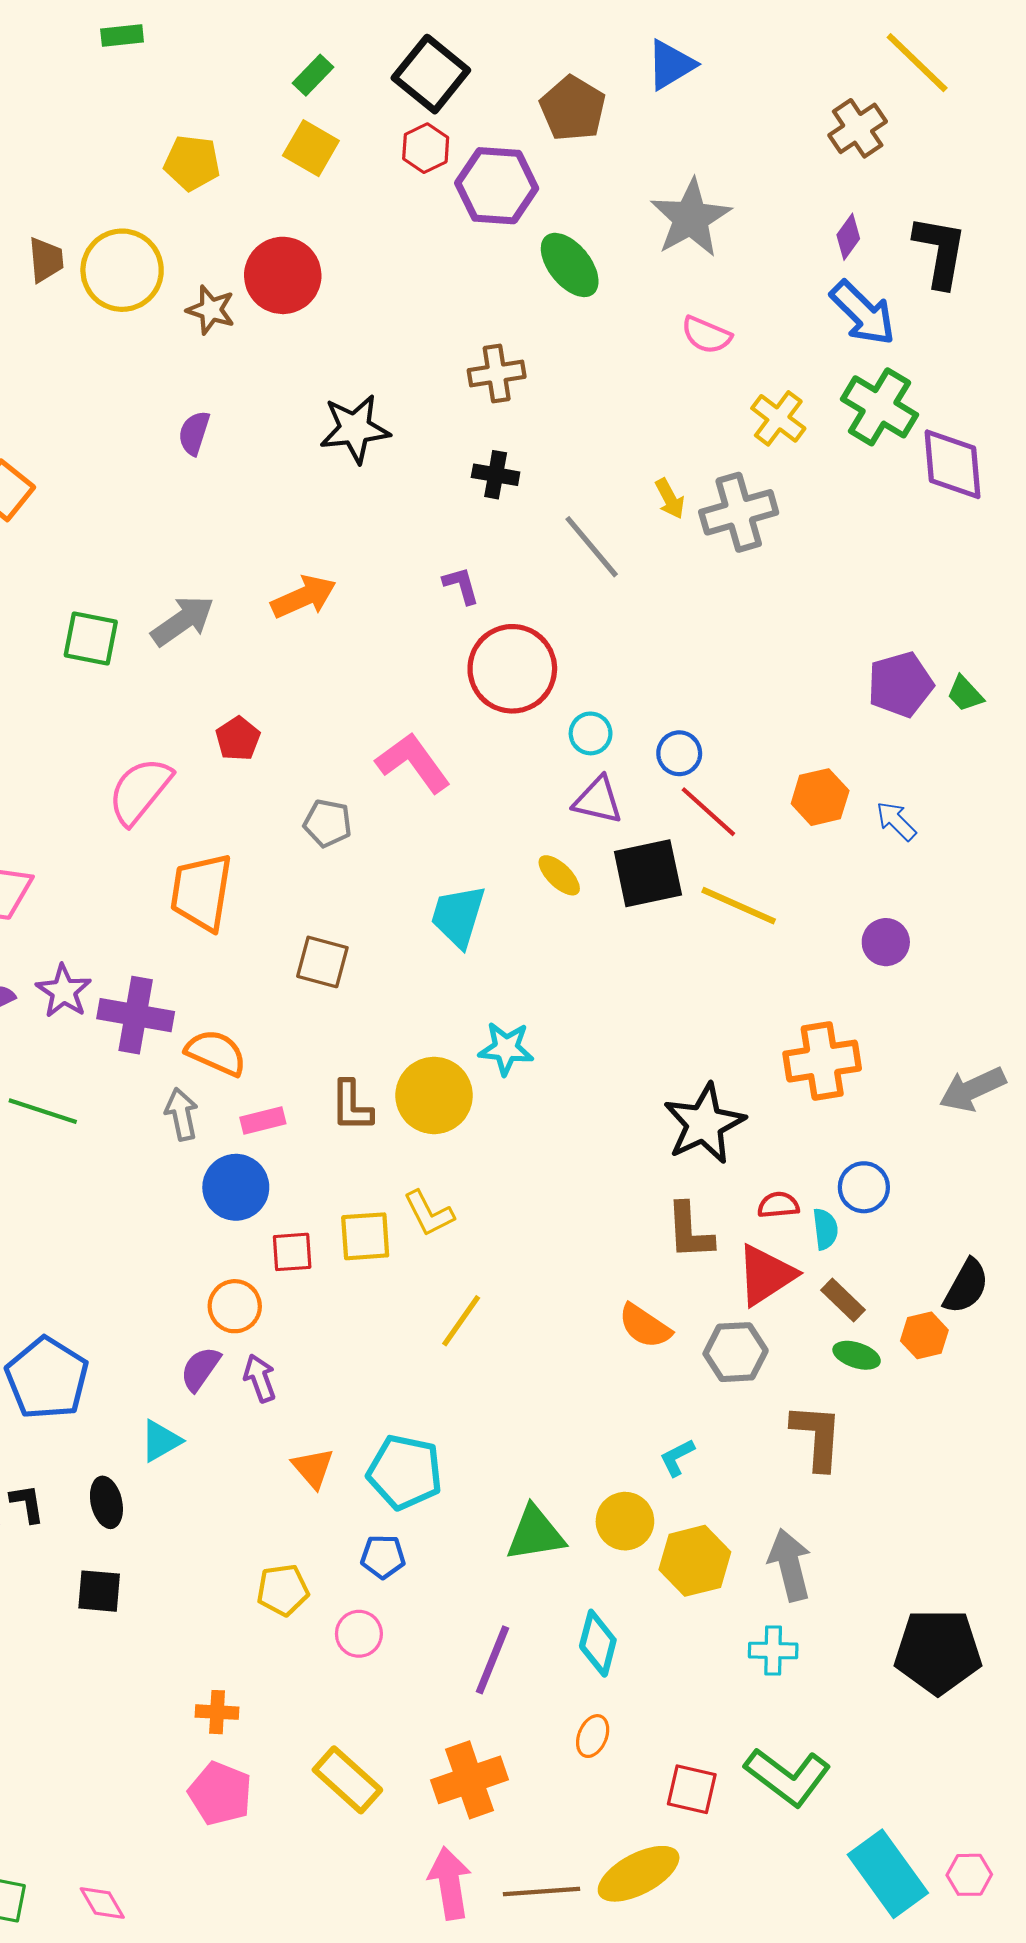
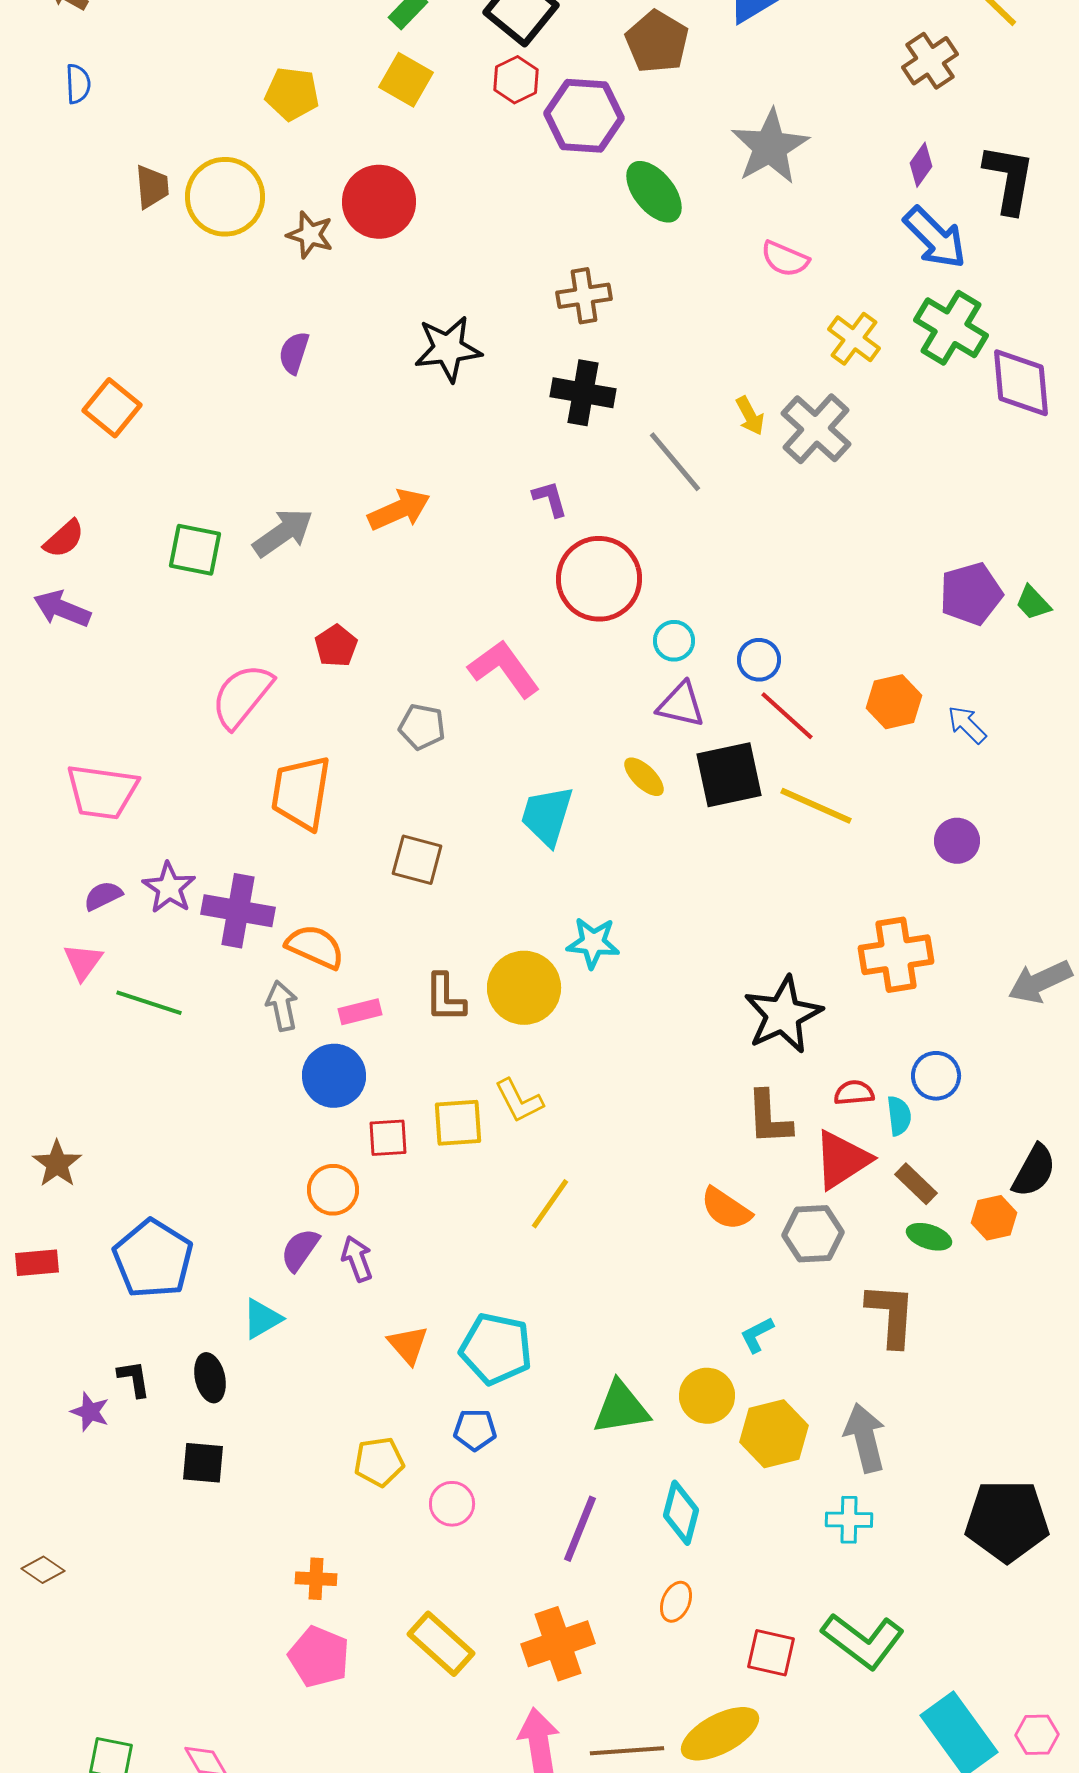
black cross: (496, 475) -> (583, 393), size x1.4
gray cross: (739, 512) -> (816, 429), turned -32

